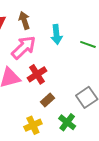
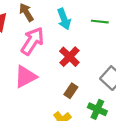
red cross: (37, 74) -> (69, 57), moved

